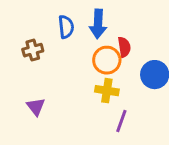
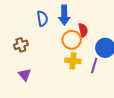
brown cross: (33, 50) -> (21, 45), moved
purple line: (121, 121) -> (94, 66), moved

